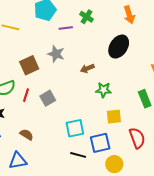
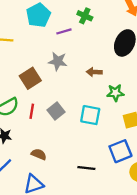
brown arrow: (87, 68) -> (94, 72), turned 32
cyan square: (75, 128) -> (90, 115), moved, turned 30
black line: (78, 155) -> (86, 168), moved

